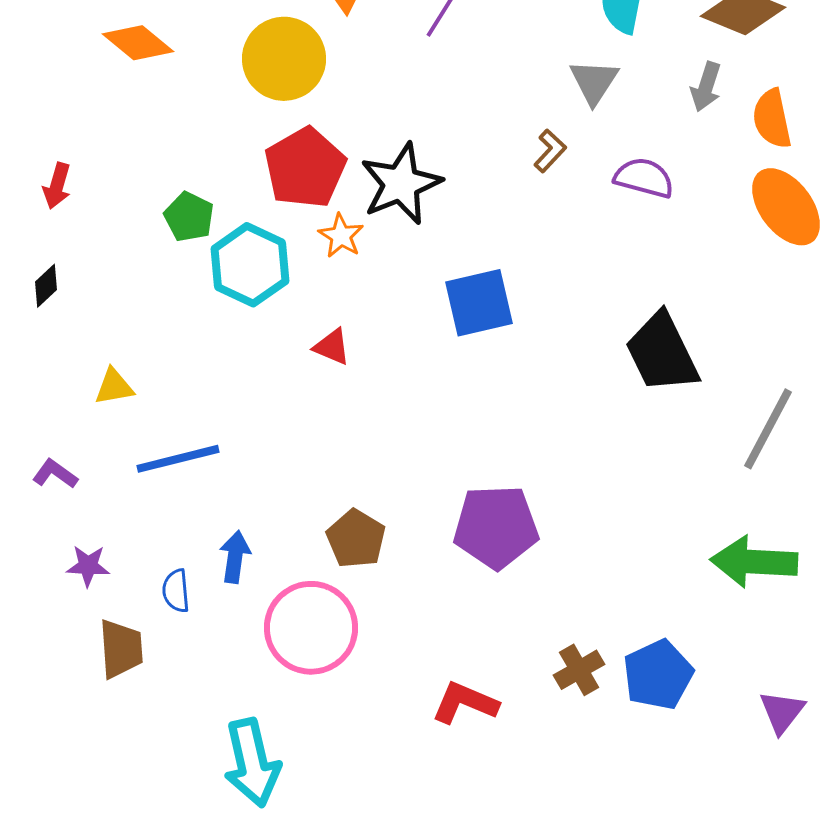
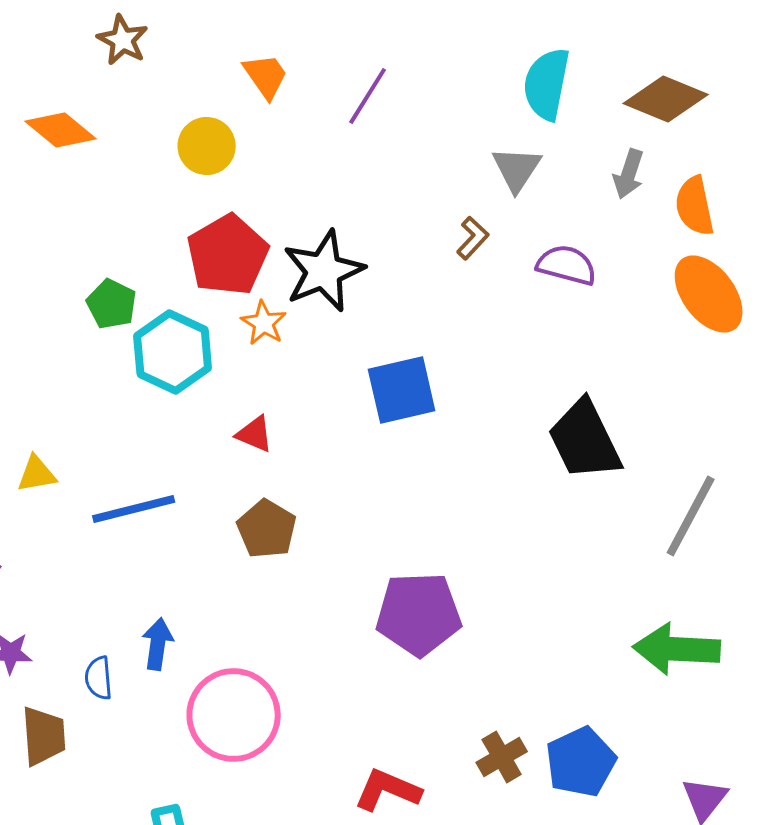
yellow circle: (284, 59) -> (207, 146), size x0.7
blue line: (178, 459) -> (134, 509), moved
brown pentagon: (356, 539) -> (267, 529), moved

